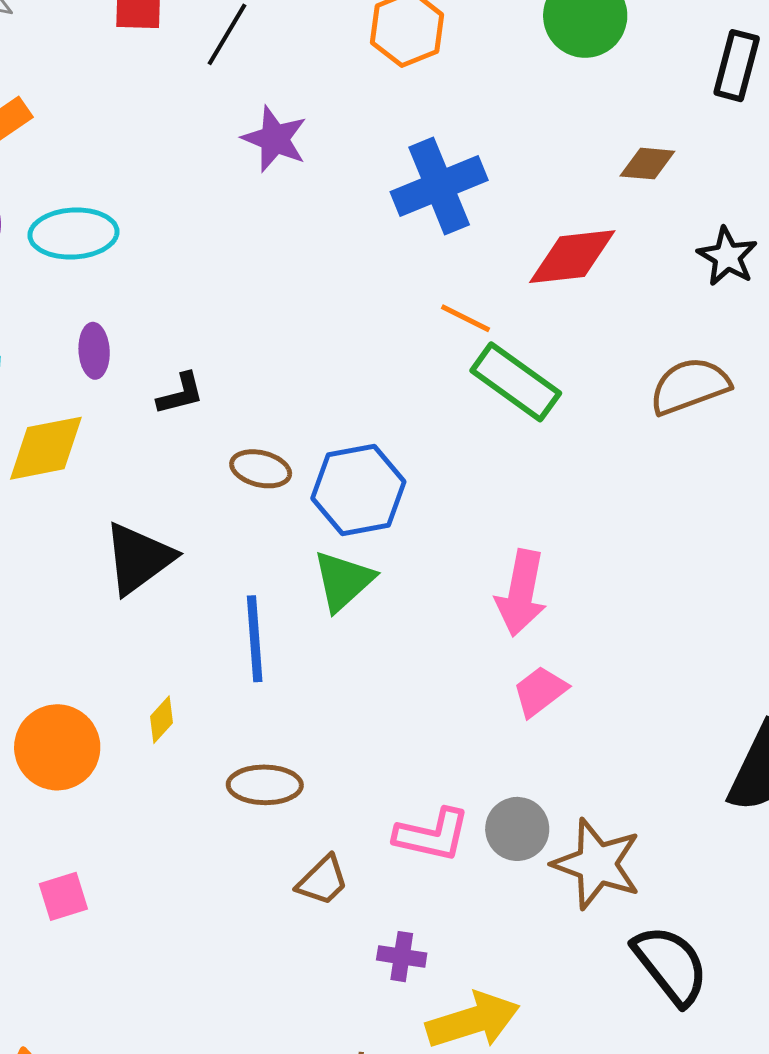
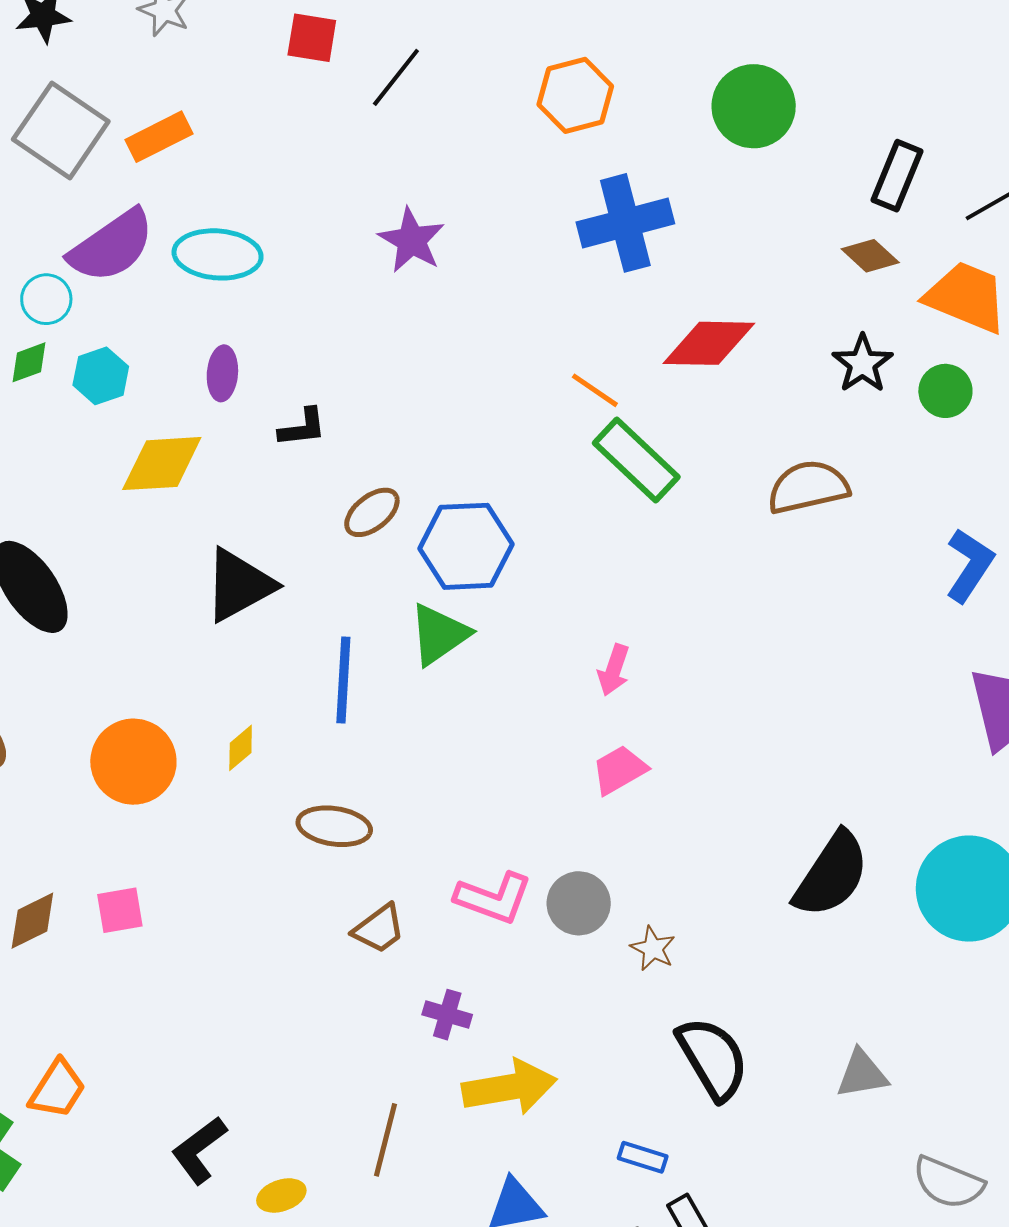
purple star: (275, 139) -> (412, 240), moved
brown diamond: (647, 164) -> (870, 256), moved, turned 30
blue cross: (439, 186) -> (625, 223), moved
brown ellipse: (261, 469) -> (372, 512), turned -60
pink arrow: (521, 593) -> (614, 670), size x0.6
brown star: (597, 864) -> (653, 949), size x0.5

